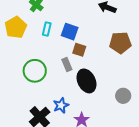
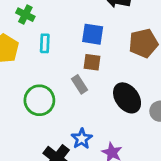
blue square: (70, 32) -> (93, 34), moved
black ellipse: (87, 81) -> (127, 98), moved

